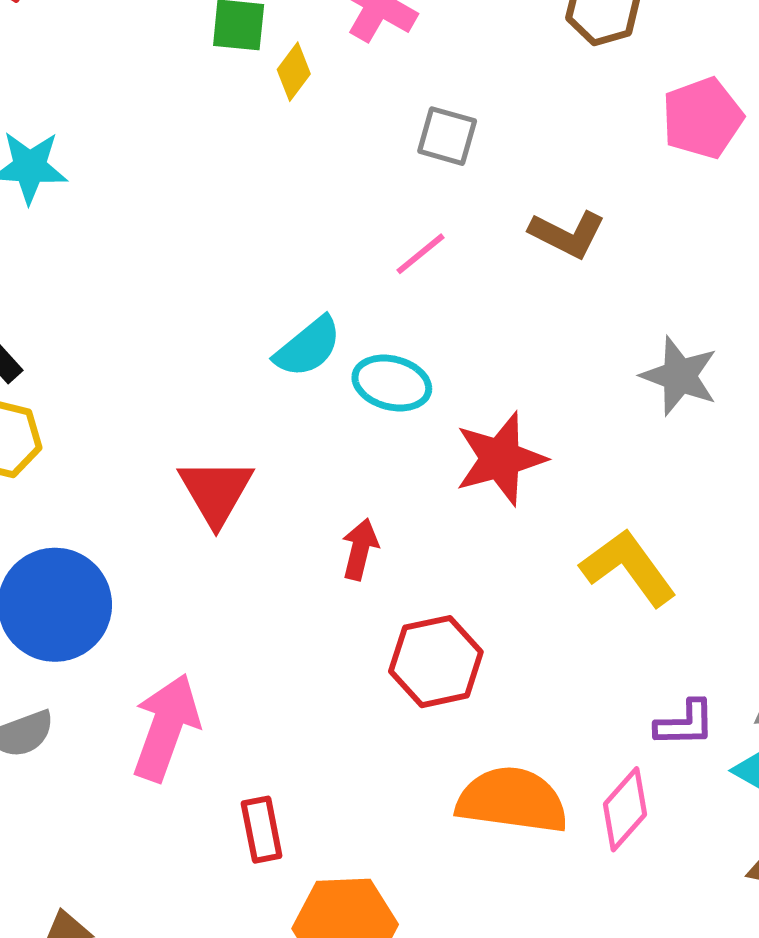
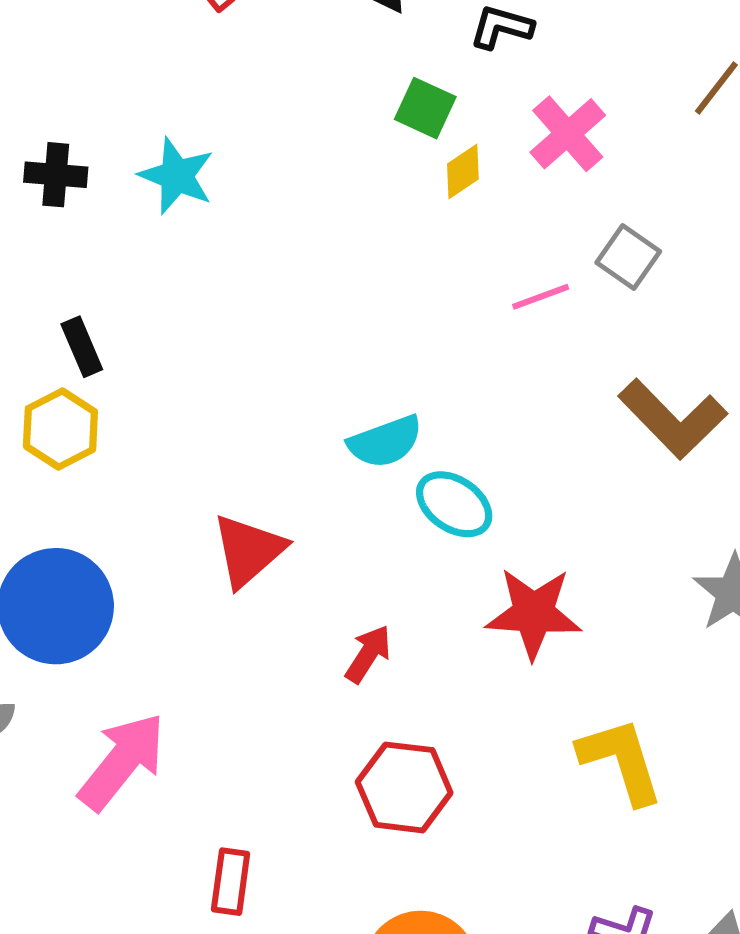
gray square: (447, 136) -> (628, 257), moved
brown L-shape: (567, 234) -> (673, 419), size x1.4
pink line: (421, 254) -> (541, 297), moved
red rectangle: (262, 830) -> (231, 882), moved

